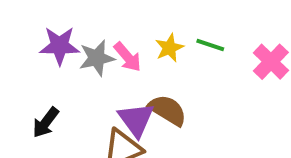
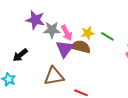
brown semicircle: (168, 110) -> (81, 47), moved, turned -30
purple triangle: (136, 120) -> (65, 49), moved

